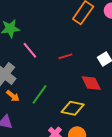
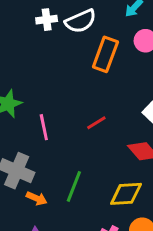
pink line: (30, 50) -> (44, 127), turned 42

